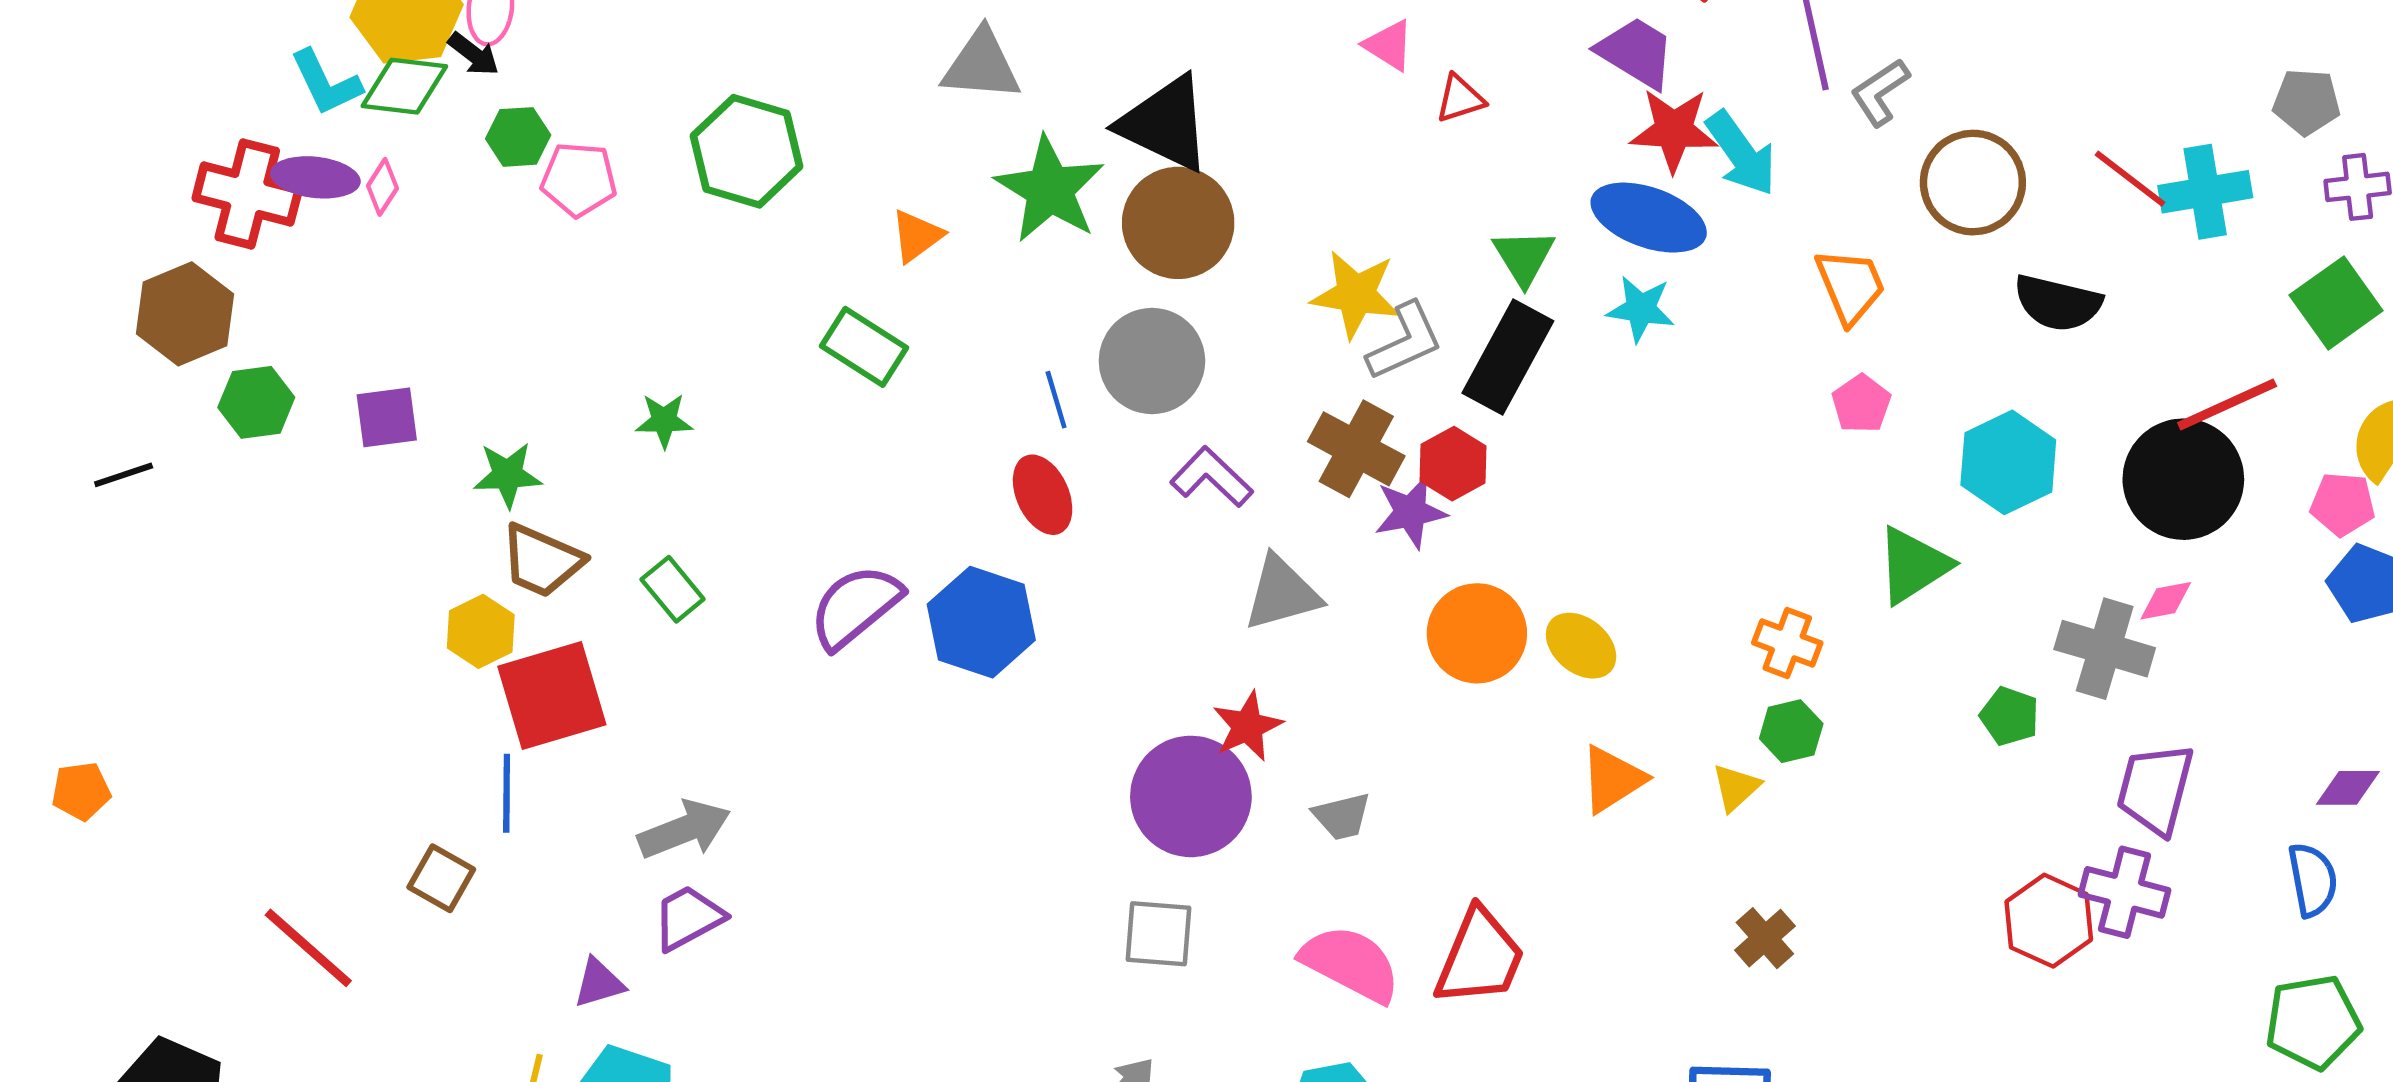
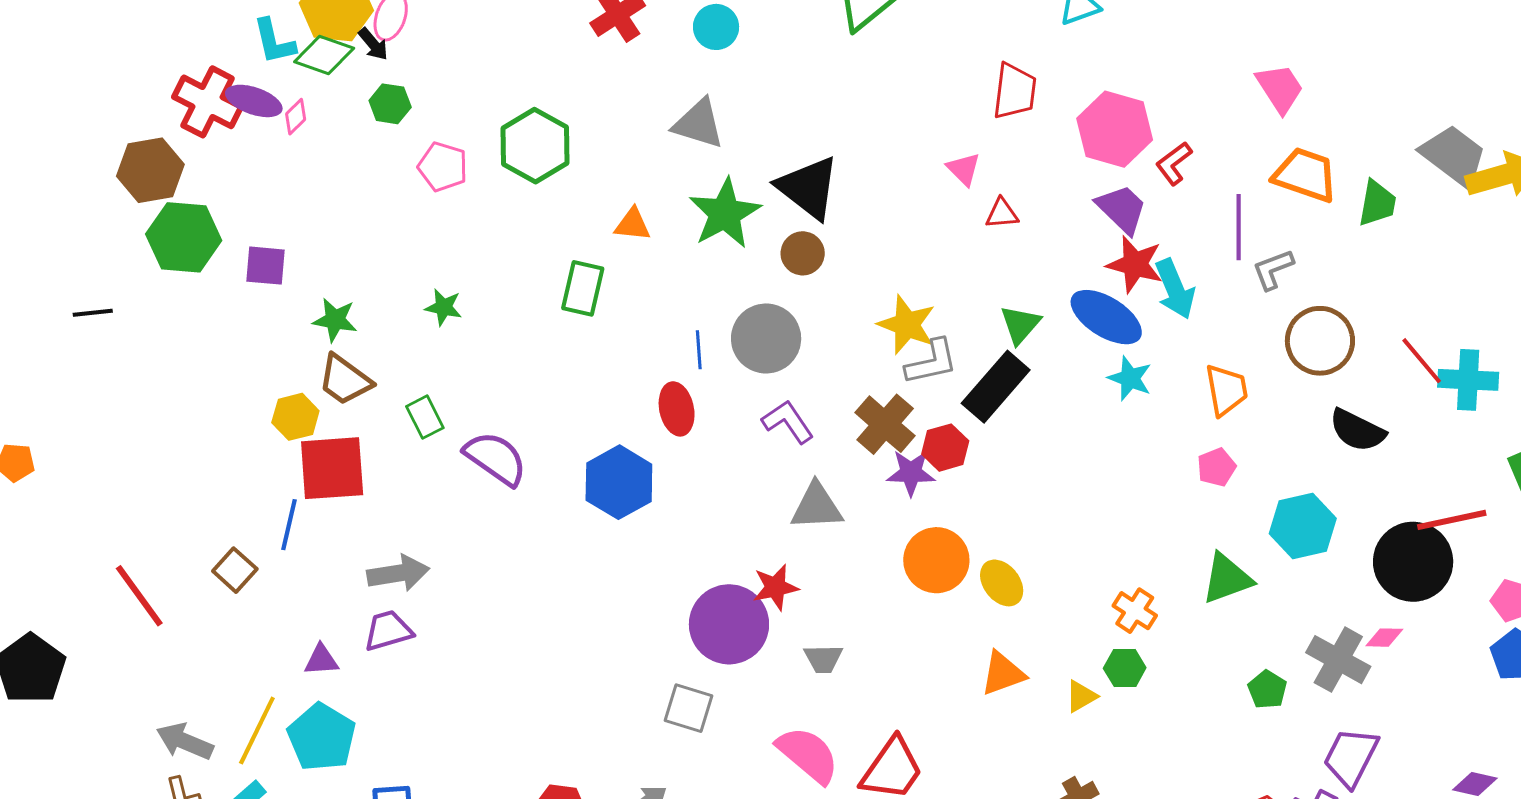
pink pentagon: (579, 179) -> (443, 167), moved
brown circle: (1178, 223) -> (803, 253), size x0.6
orange triangle: (917, 236) -> (632, 224), turned 30
cyan star: (1641, 309) -> (1130, 378), moved
green rectangle: (864, 347) -> (583, 288), turned 58
green hexagon: (256, 402) -> (184, 237), size x1.5
black line: (124, 475) -> (93, 313), moved
purple semicircle: (855, 607) -> (496, 458), moved, turned 62

